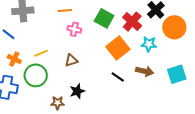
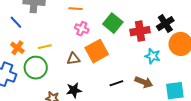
red cross: (132, 22) -> (140, 31), turned 30
orange square: (118, 48) -> (97, 51), moved
black line: (118, 77) -> (116, 83), turned -64

